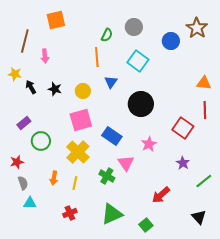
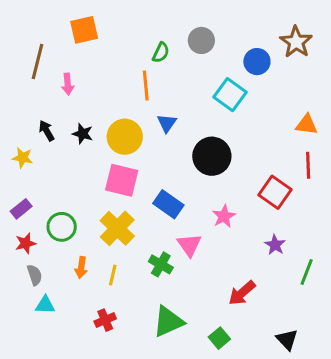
cyan square: (138, 61) -> (230, 95), moved
yellow star: (15, 74) -> (23, 158), moved
yellow circle: (83, 91) -> (125, 137), size x1.5
pink square: (81, 120) -> (122, 180), turned 30
purple rectangle: (24, 123) -> (21, 209), moved
green circle: (41, 141) -> (62, 227), moved
green line: (204, 181) -> (307, 272), turned -30
black triangle: (199, 217) -> (287, 340), moved

